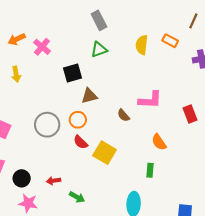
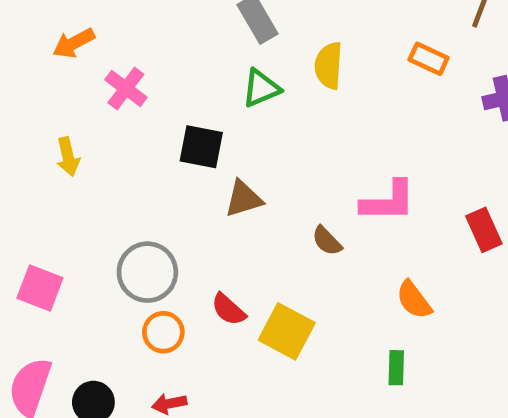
orange arrow: (17, 39) -> (74, 43), moved
yellow semicircle: (142, 45) -> (329, 66), moved
black square: (72, 73) -> (201, 147), turned 30
orange circle: (78, 120) -> (163, 332), moved

